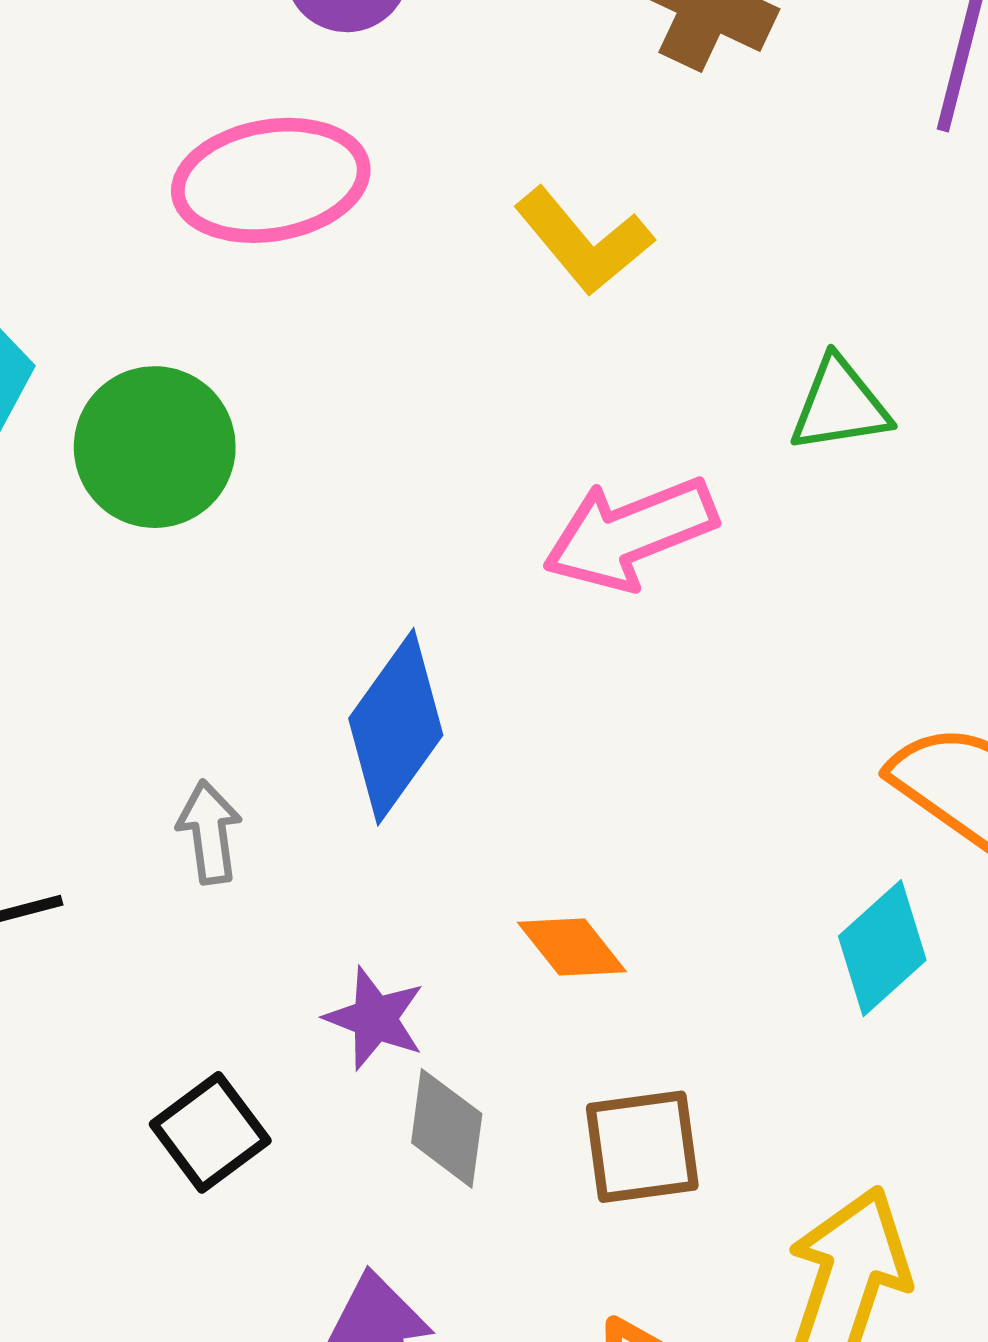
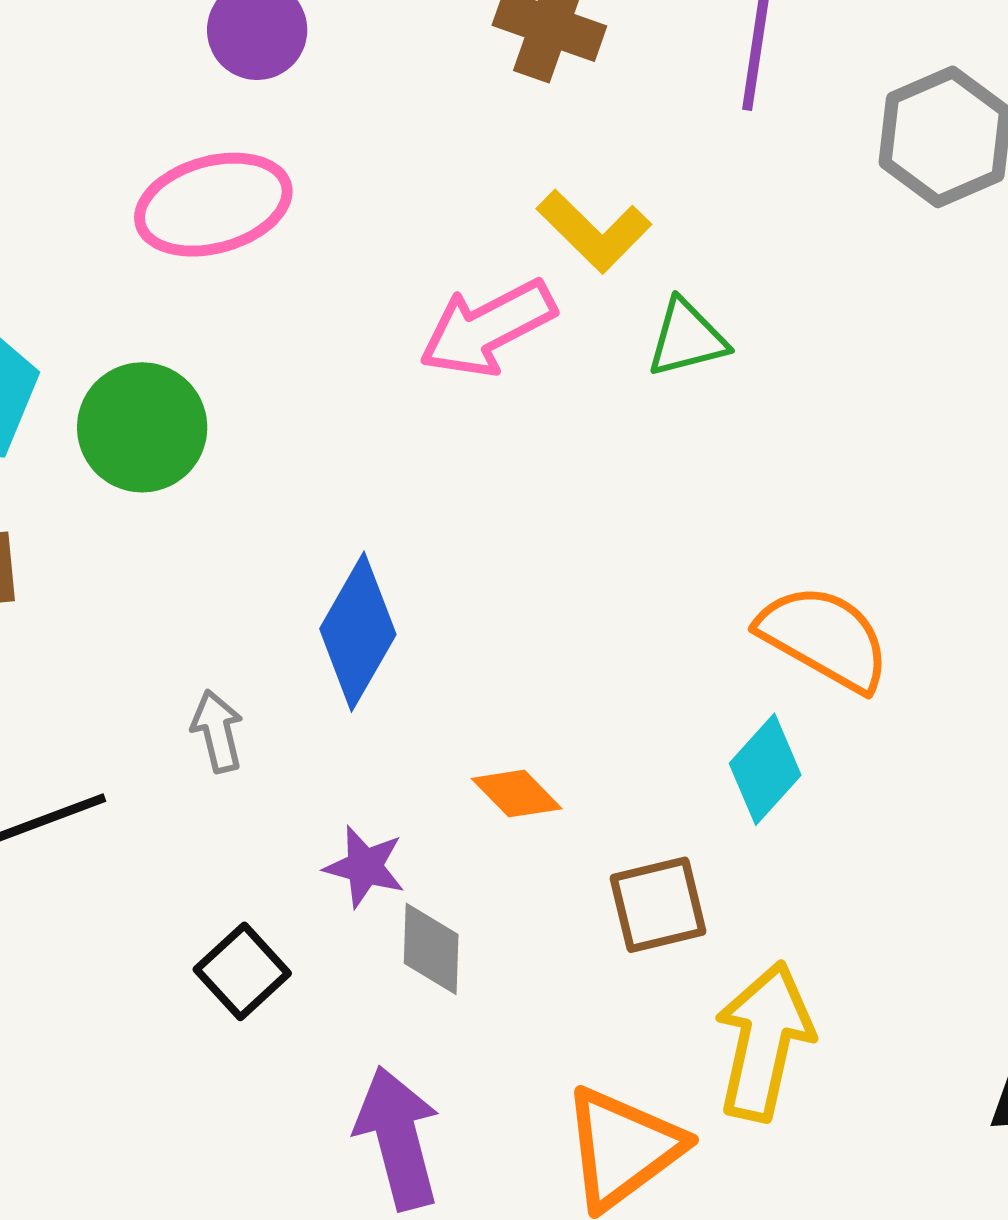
yellow L-shape: (584, 241) -> (594, 231), moved
pink arrow: (630, 533) -> (487, 328), moved
brown square: (642, 1147) -> (658, 905), moved

